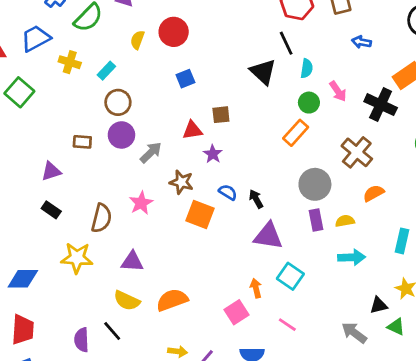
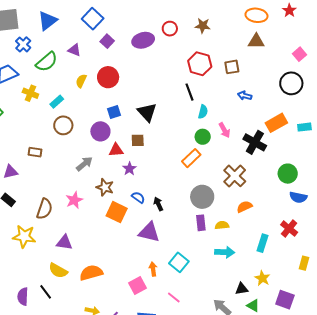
black triangle: (263, 72) -> (147, 112), moved
purple circle: (121, 135) -> (100, 131), moved
purple triangle: (268, 236) -> (149, 232), moved

